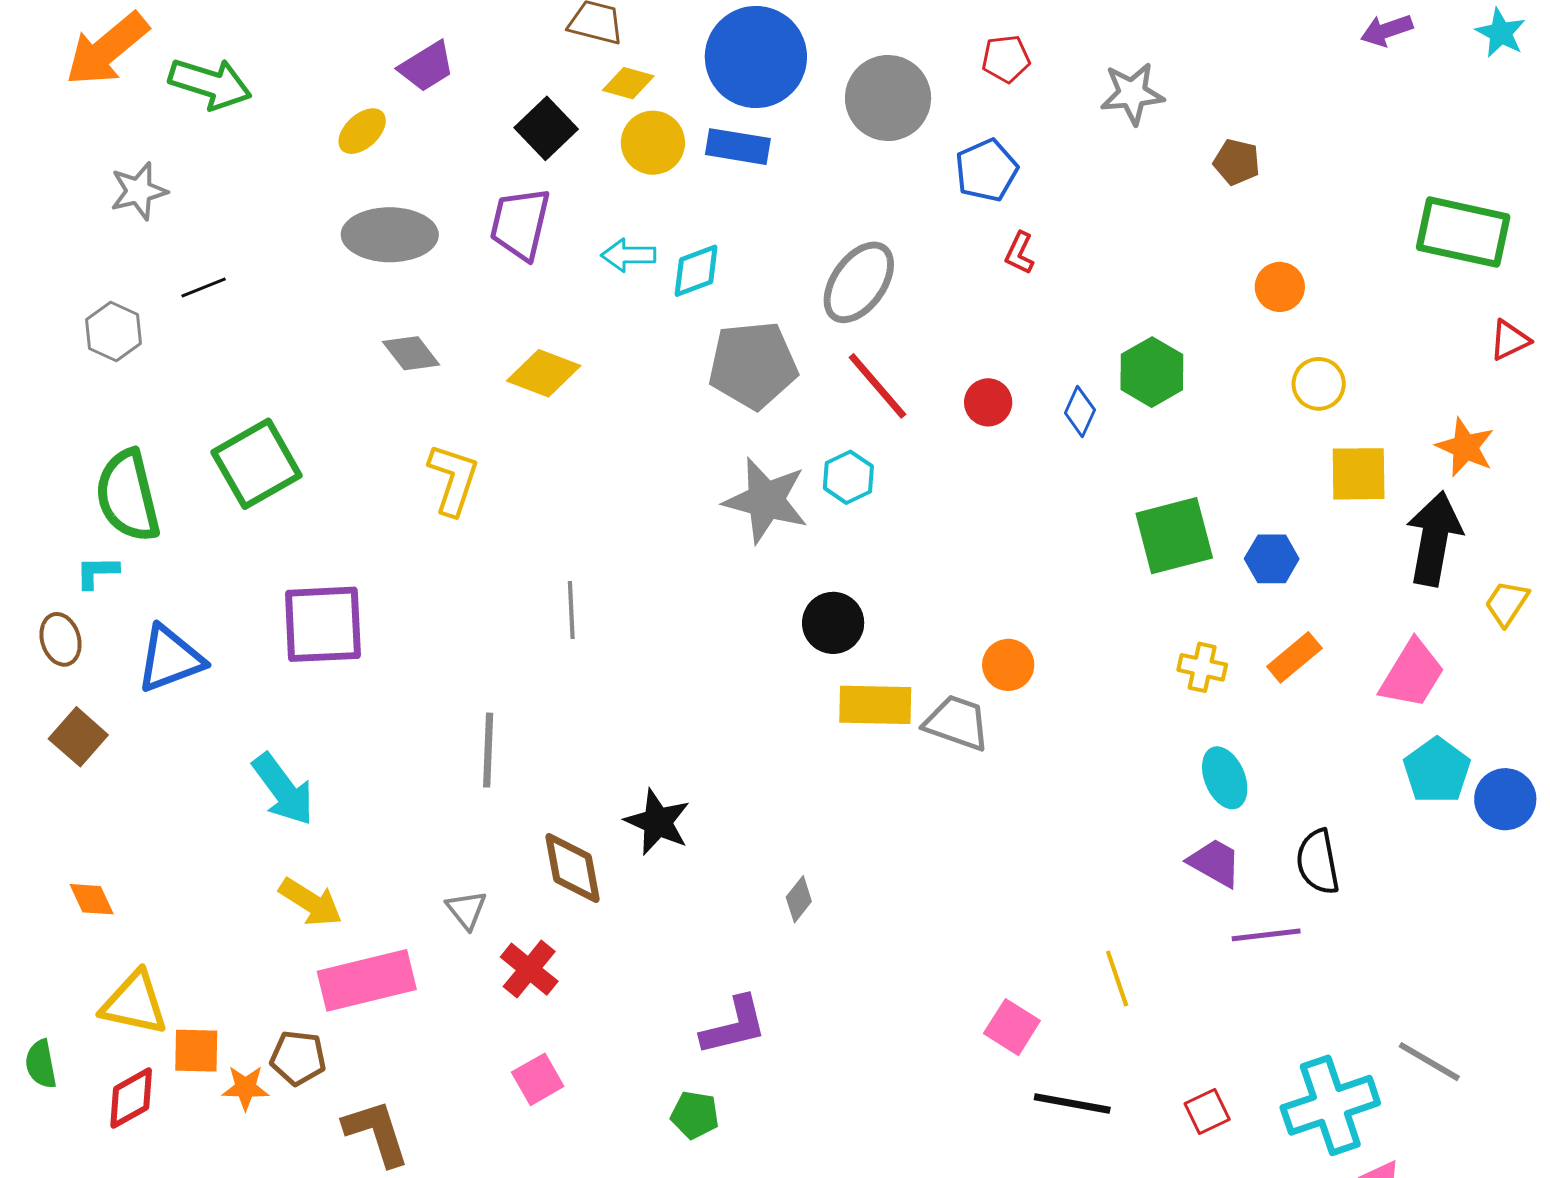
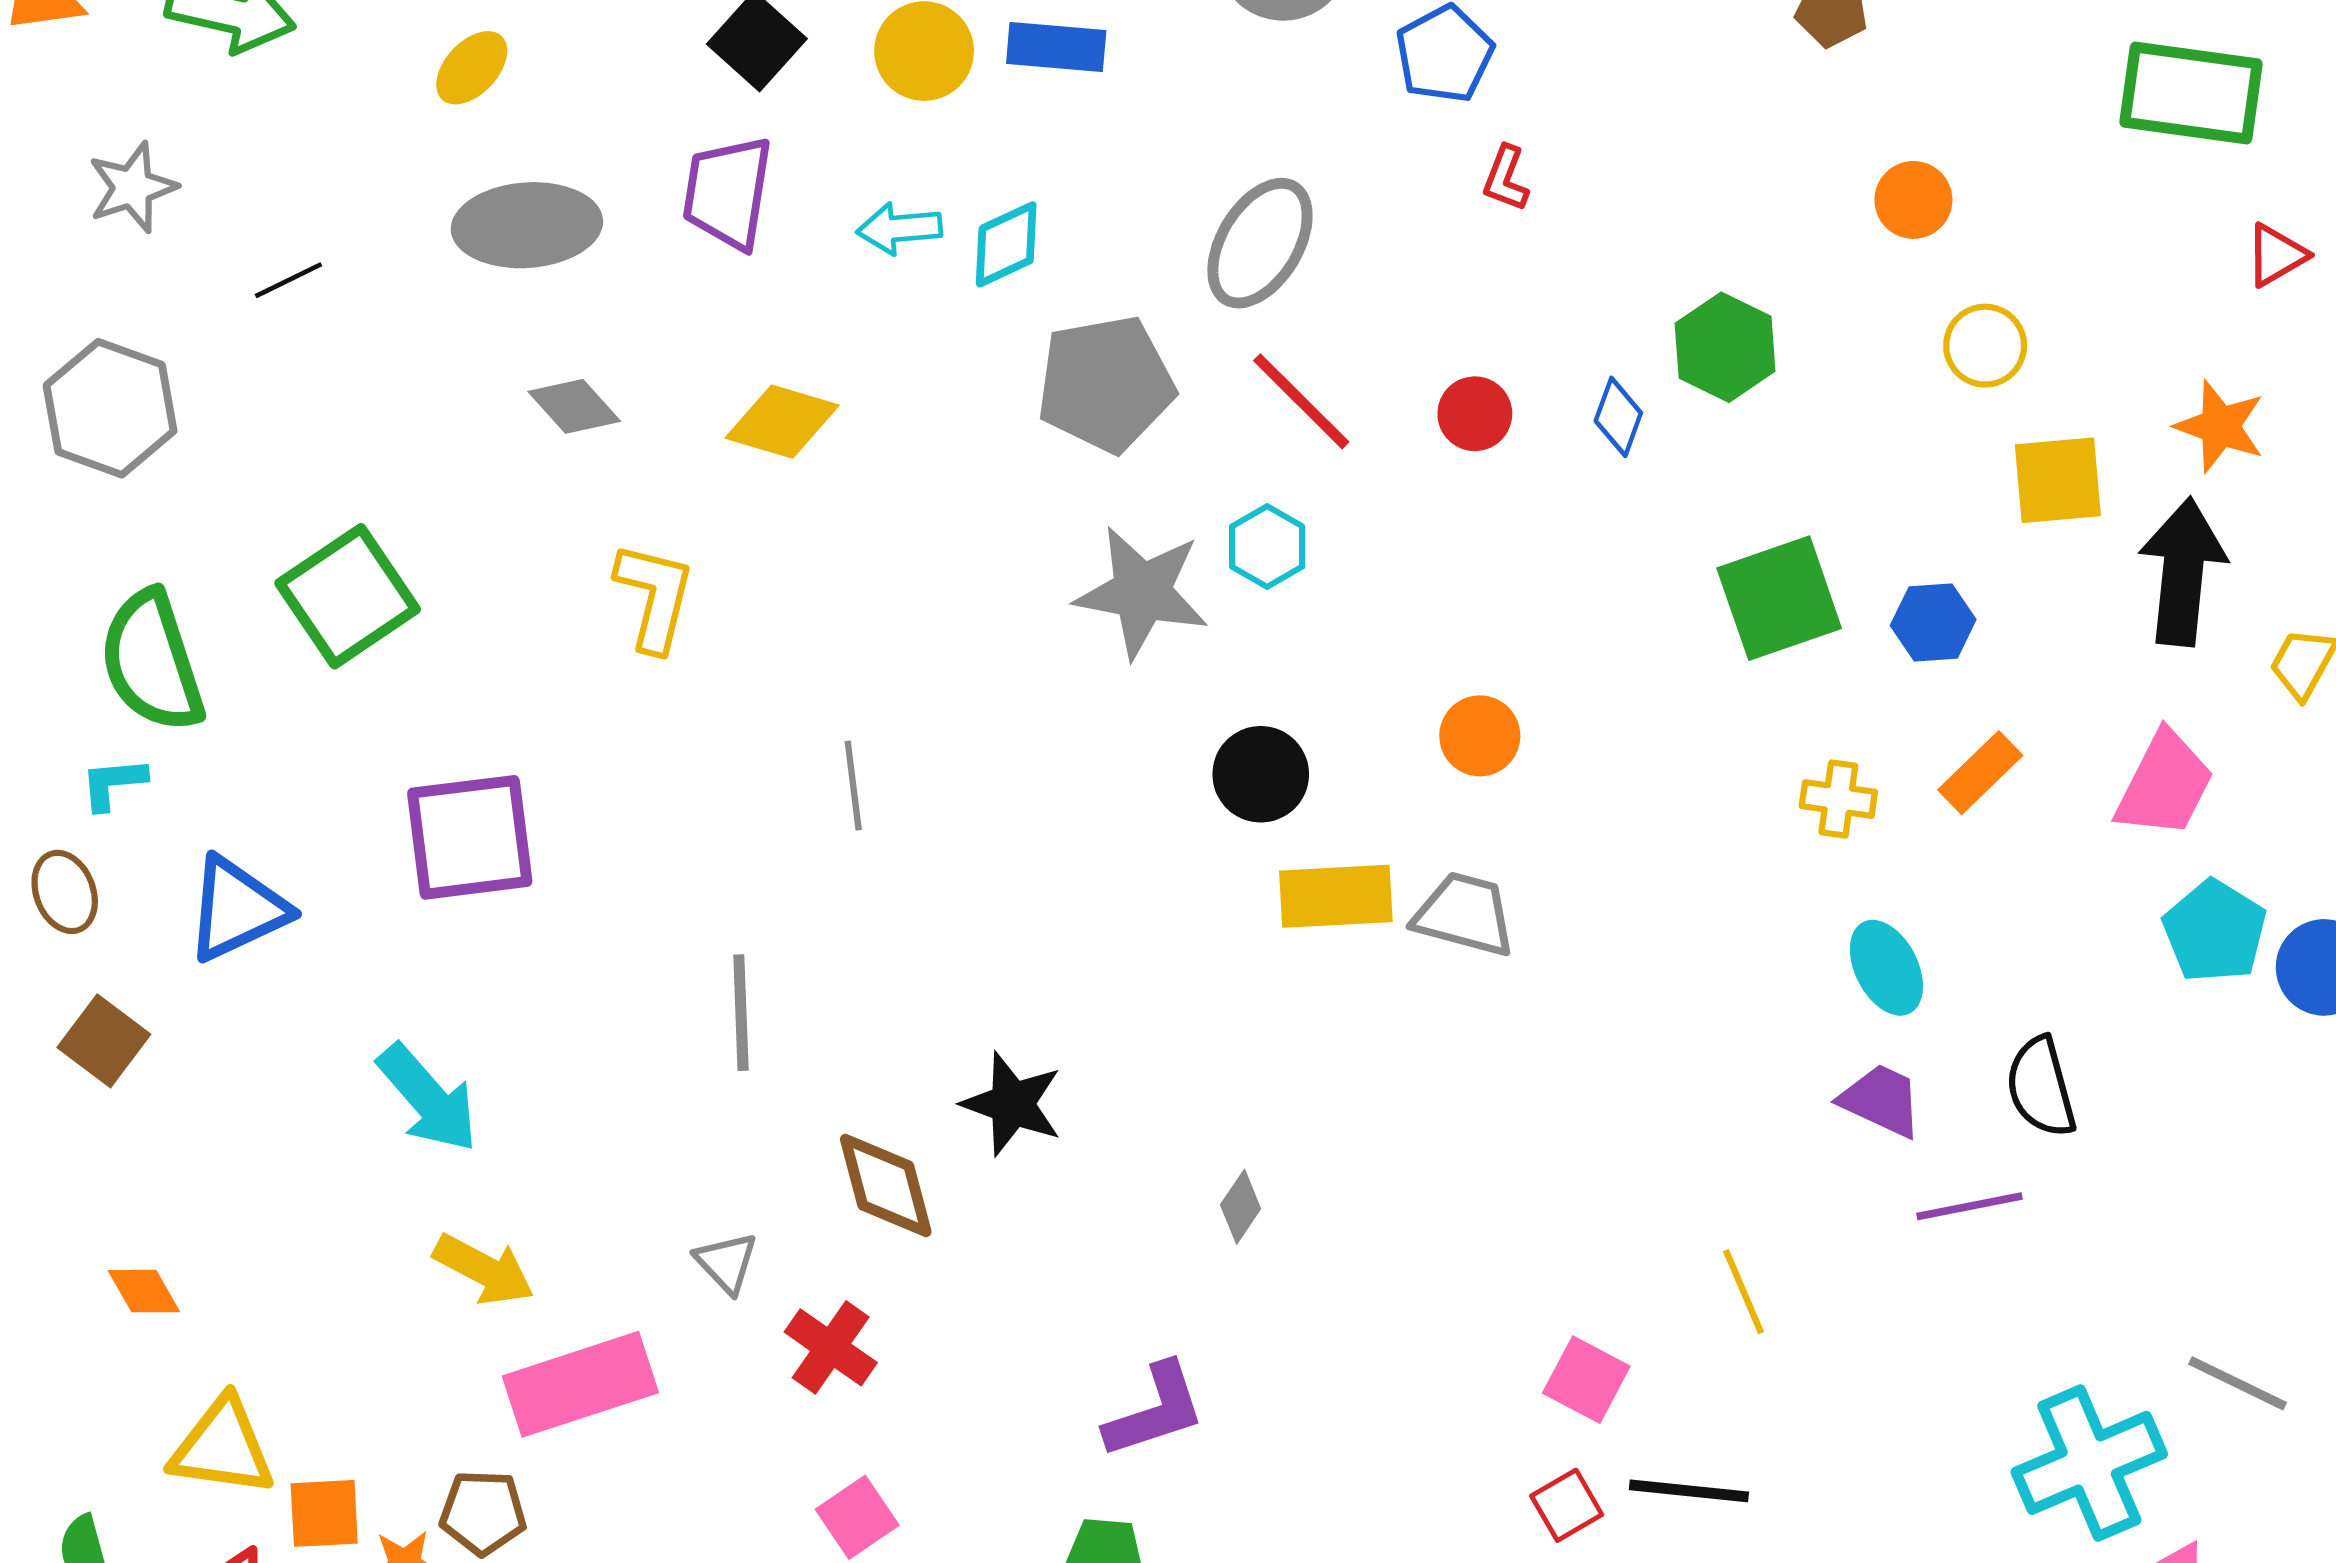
black line: (204, 288) -> (289, 280), moved
gray hexagon: (114, 331) -> (110, 408), size x1.5
orange circle: (1008, 665) -> (1480, 736), moved
red square: (1207, 1112) -> (1567, 1505), moved

